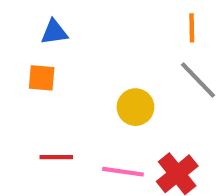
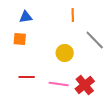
orange line: (192, 28) -> (73, 15), moved

